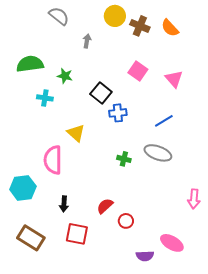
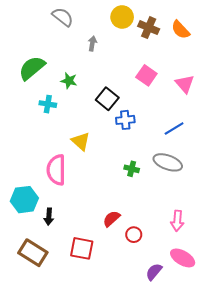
green semicircle: (30, 64) -> (32, 68), turned -32
pink arrow: (194, 199) -> (177, 221), moved
black arrow: (64, 204) -> (49, 217), moved
purple semicircle: (145, 256) -> (154, 272), turned 132

